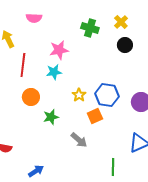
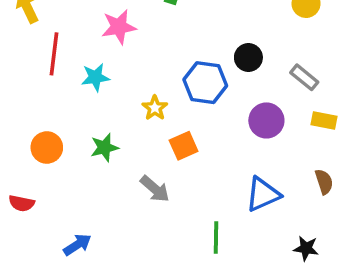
black circle: (125, 45) -> (248, 57), moved
cyan star: (54, 72) -> (95, 77), moved
blue hexagon: (107, 95) -> (205, 83), moved
orange circle: (31, 97) -> (47, 147), moved

